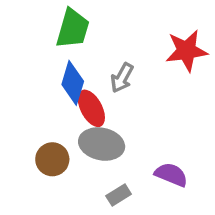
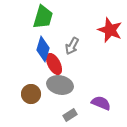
red star: (186, 51) -> (110, 30), turned 30

